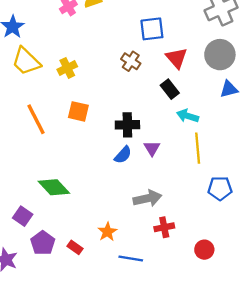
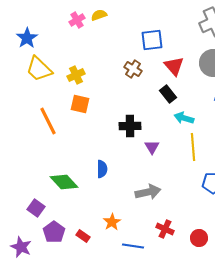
orange square: (78, 111) -> (80, 104), moved
blue semicircle: (123, 155) -> (102, 169), moved, turned -42
red cross: (164, 227) -> (165, 229), moved, turned 36

